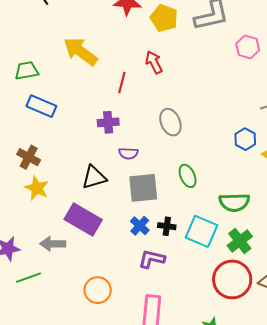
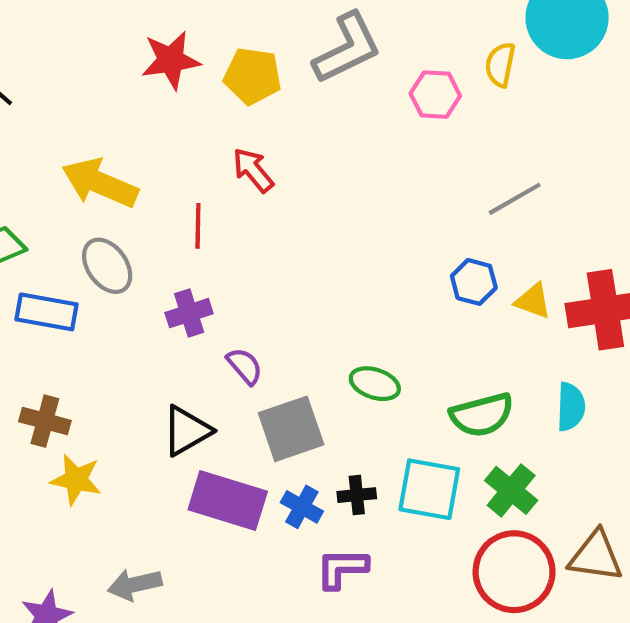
gray ellipse: (170, 122) -> (107, 266), moved
purple semicircle: (128, 153) -> (245, 366), turned -120
green ellipse: (188, 176) -> (375, 384), turned -35
purple rectangle: (83, 219) -> (228, 500), moved

